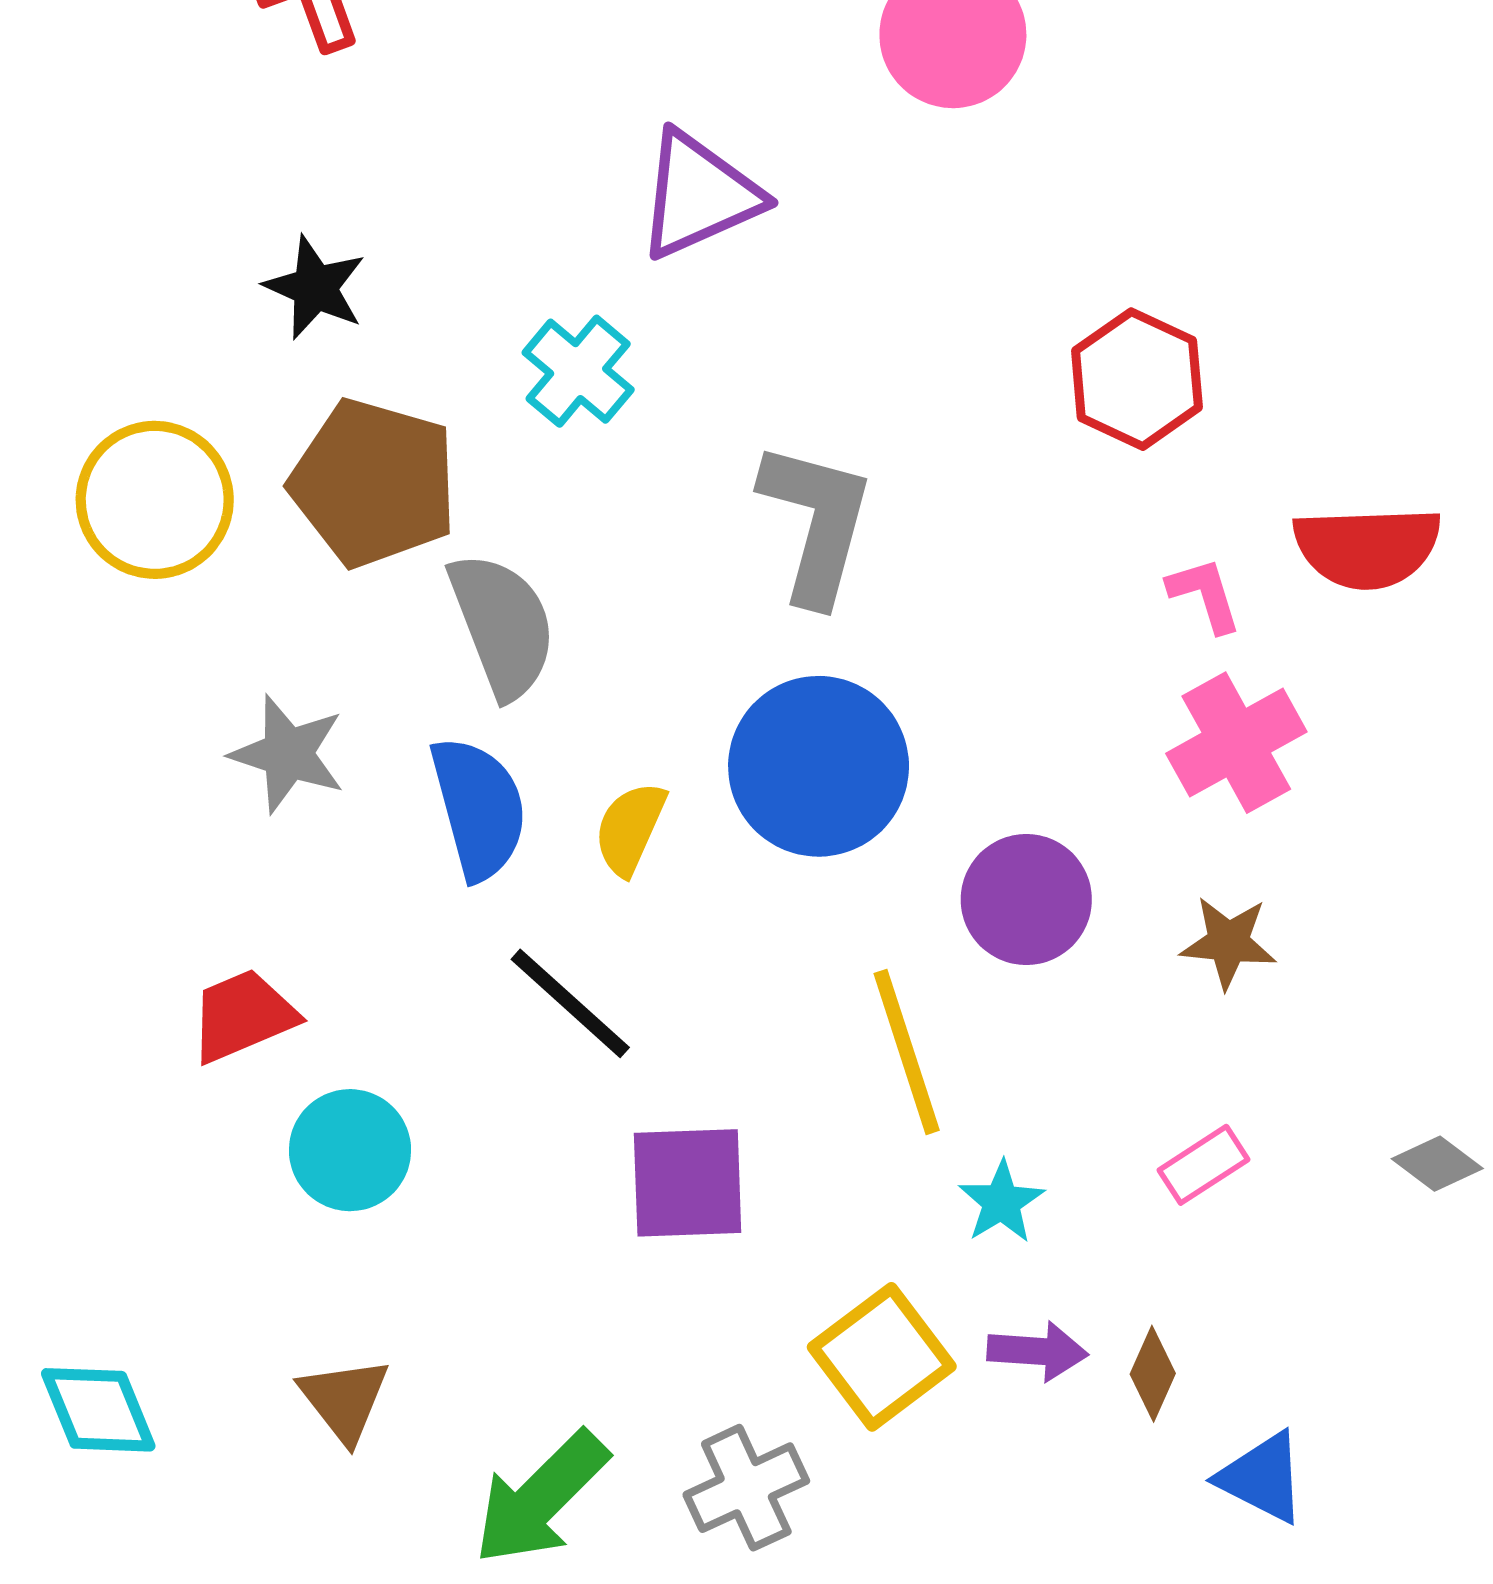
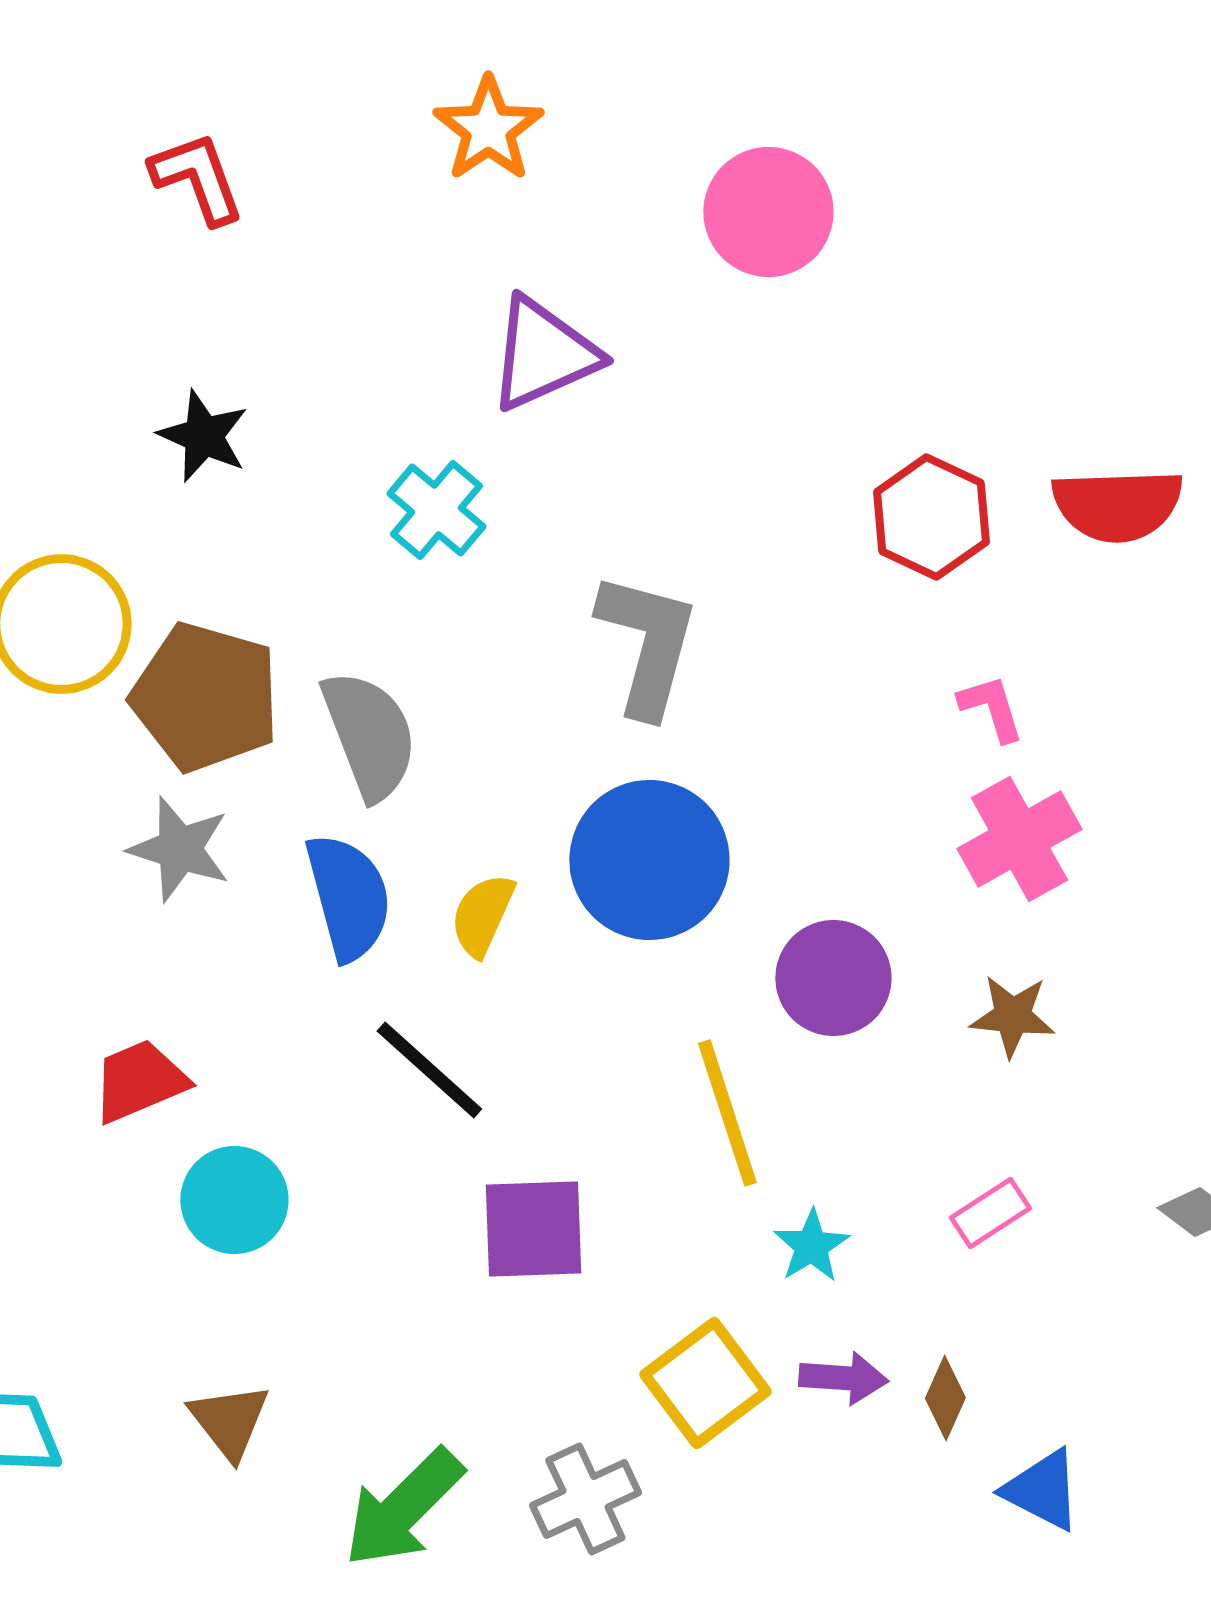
brown pentagon: (374, 483) -> (205, 697), moved
red semicircle: (1367, 547) -> (1117, 505), moved

